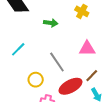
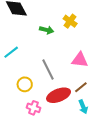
yellow cross: (82, 11) -> (70, 21), moved

